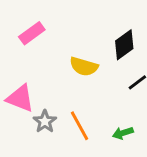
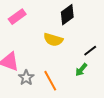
black diamond: (124, 45) -> (67, 15), moved
green arrow: (123, 133) -> (81, 70), moved, turned -32

